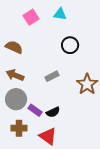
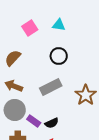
black circle: (70, 45) -> (59, 56), moved
brown semicircle: (14, 47) -> (13, 58), turned -72
gray rectangle: (52, 76) -> (51, 87), size x1.5

